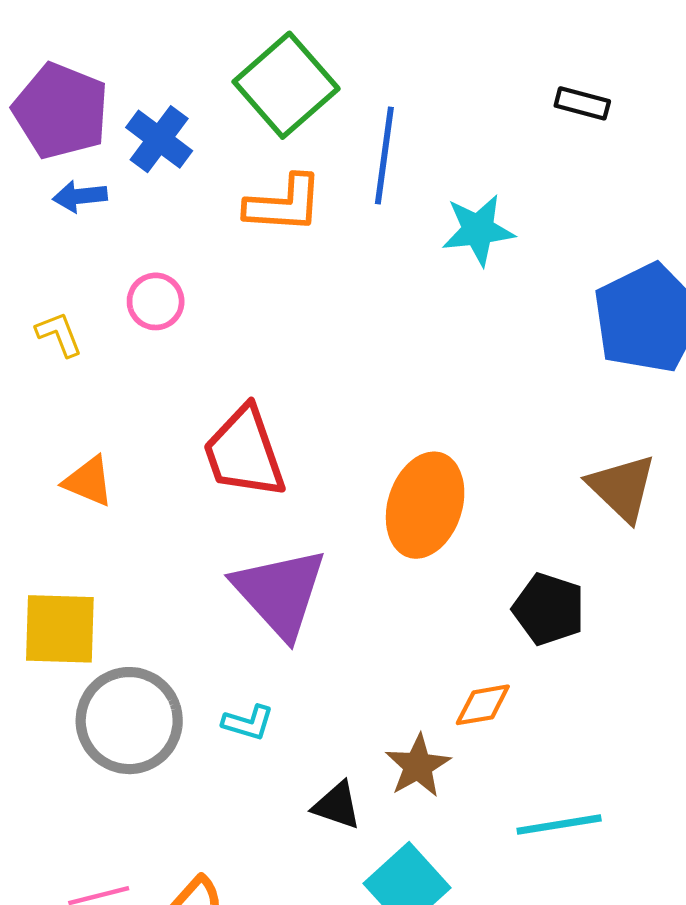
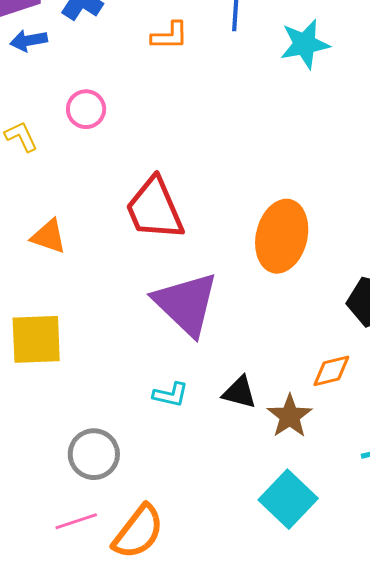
orange L-shape: (284, 204) -> (170, 36), size x0.7
gray circle: (129, 721) -> (94, 454), moved, size x0.7
black triangle: (337, 805) -> (240, 392), moved

